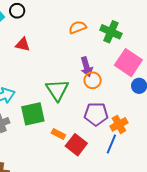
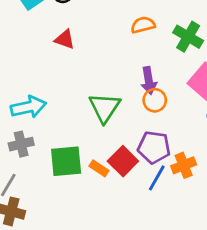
green square: (33, 114) -> (66, 161), moved
blue line: (111, 144) -> (157, 178), moved
red square: (76, 145) -> (123, 161), moved

